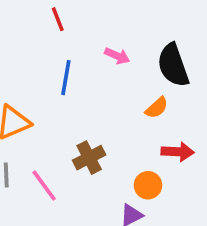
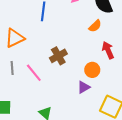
red arrow: (178, 152) -> (108, 50), turned -114

